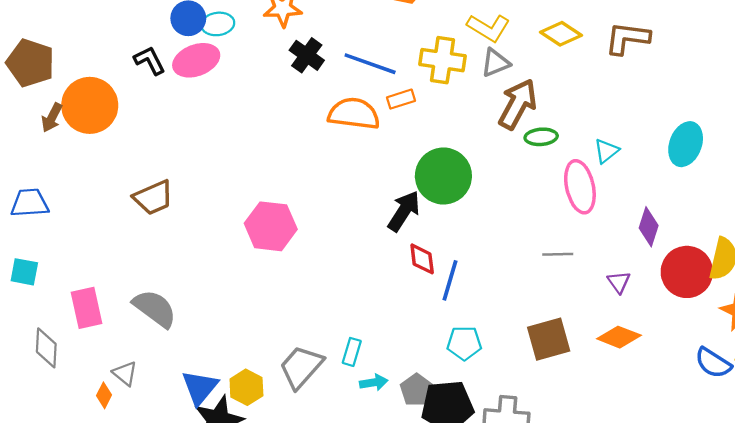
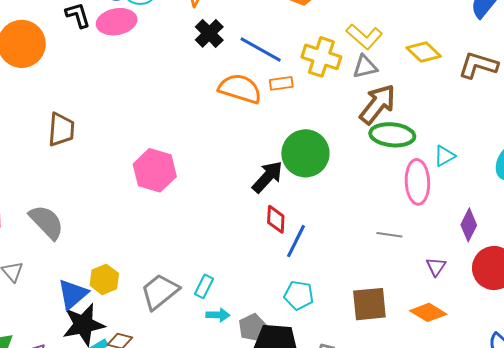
green ellipse: (541, 137) -> (392, 135), size x1.6
brown trapezoid: (153, 197) -> (61, 130), turned -72
yellow hexagon: (246, 387) -> (104, 279), moved

